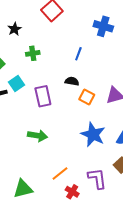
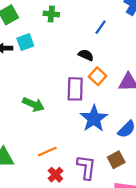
purple rectangle: (43, 96) -> (75, 89), moved

